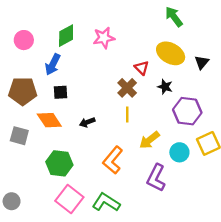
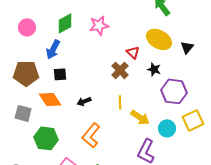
yellow line: (127, 115) -> (120, 102), moved
yellow arrow: (149, 140) -> (140, 117), turned -108
orange L-shape: (113, 160) -> (91, 135), moved
green hexagon: (59, 163) -> (46, 138), moved

